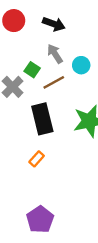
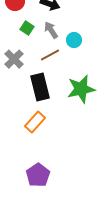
green square: (32, 70) -> (27, 28), moved
orange rectangle: (37, 159) -> (35, 122), size x1.5

